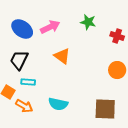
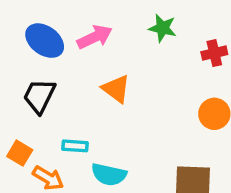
red cross: (117, 36) -> (214, 53), turned -32
cyan rectangle: (28, 82) -> (75, 146), moved

